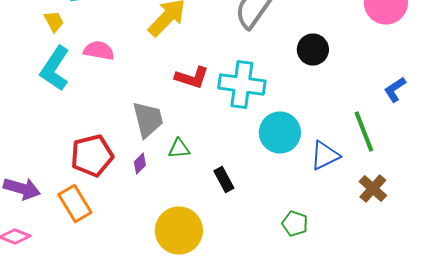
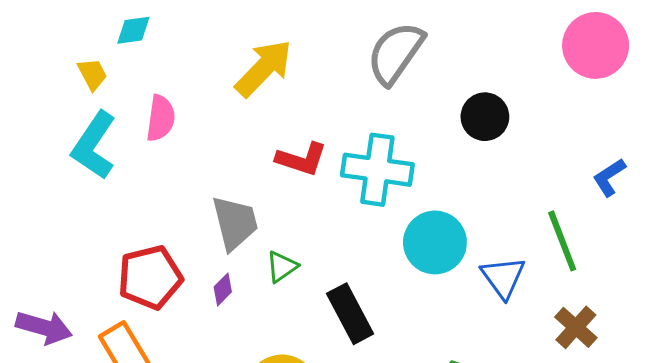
pink semicircle: (99, 50) -> (161, 118), turned 88
green triangle: (179, 148) -> (282, 267), turned -30
blue triangle: (325, 156) -> (503, 277), turned -40
black rectangle: (224, 180) -> (350, 314), size x1.5

